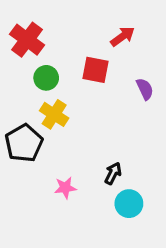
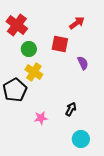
purple semicircle: (145, 89) -> (83, 63), moved
cyan circle: (129, 204) -> (81, 139), moved

